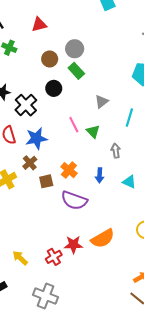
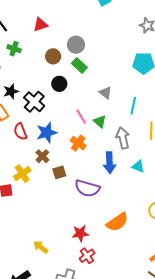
gray triangle: (102, 102) -> (106, 93), turned -40
gray arrow: (116, 151) -> (123, 138), size x1.5
orange cross: (69, 170) -> (78, 143), moved
blue arrow: (100, 175) -> (110, 163), size x1.5
red star: (73, 245) -> (80, 233), moved
red cross: (54, 257) -> (87, 256), moved

